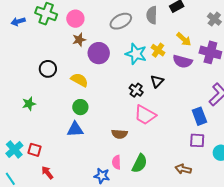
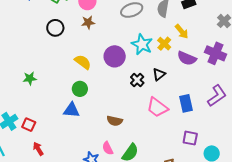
yellow arrow: (184, 39) -> (182, 32), moved
purple circle: (99, 53) -> (115, 56), moved
black circle: (48, 69) -> (55, 28), moved
pink trapezoid: (145, 115) -> (157, 107), moved
blue rectangle: (199, 116) -> (186, 103), moved
pink semicircle: (116, 162) -> (108, 148), turned -32

